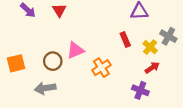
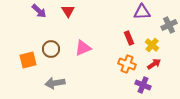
gray cross: (168, 36) -> (169, 25), moved, turned 35
brown circle: (53, 61) -> (51, 49), moved
orange cross: (101, 68) -> (127, 64), moved, turned -36

